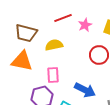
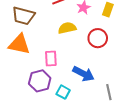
yellow semicircle: (54, 45) -> (67, 28), moved

